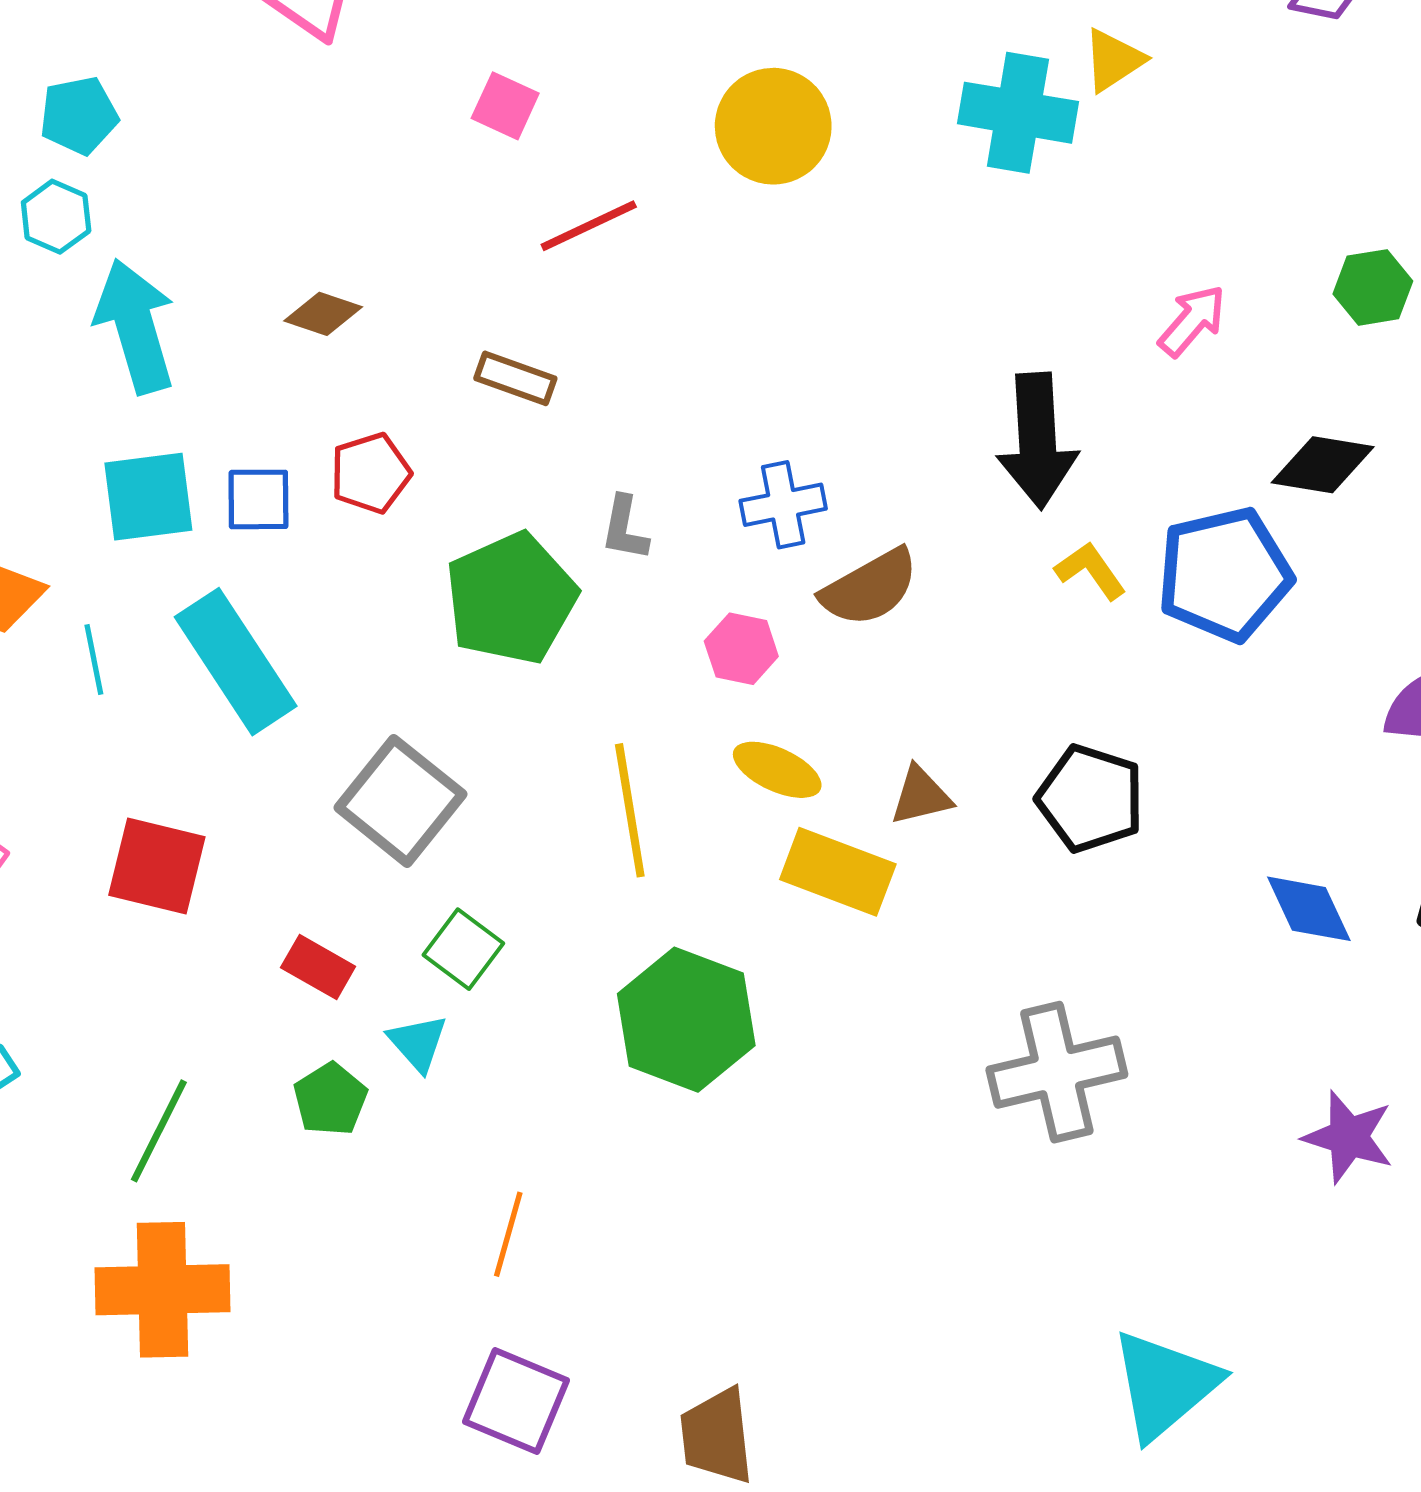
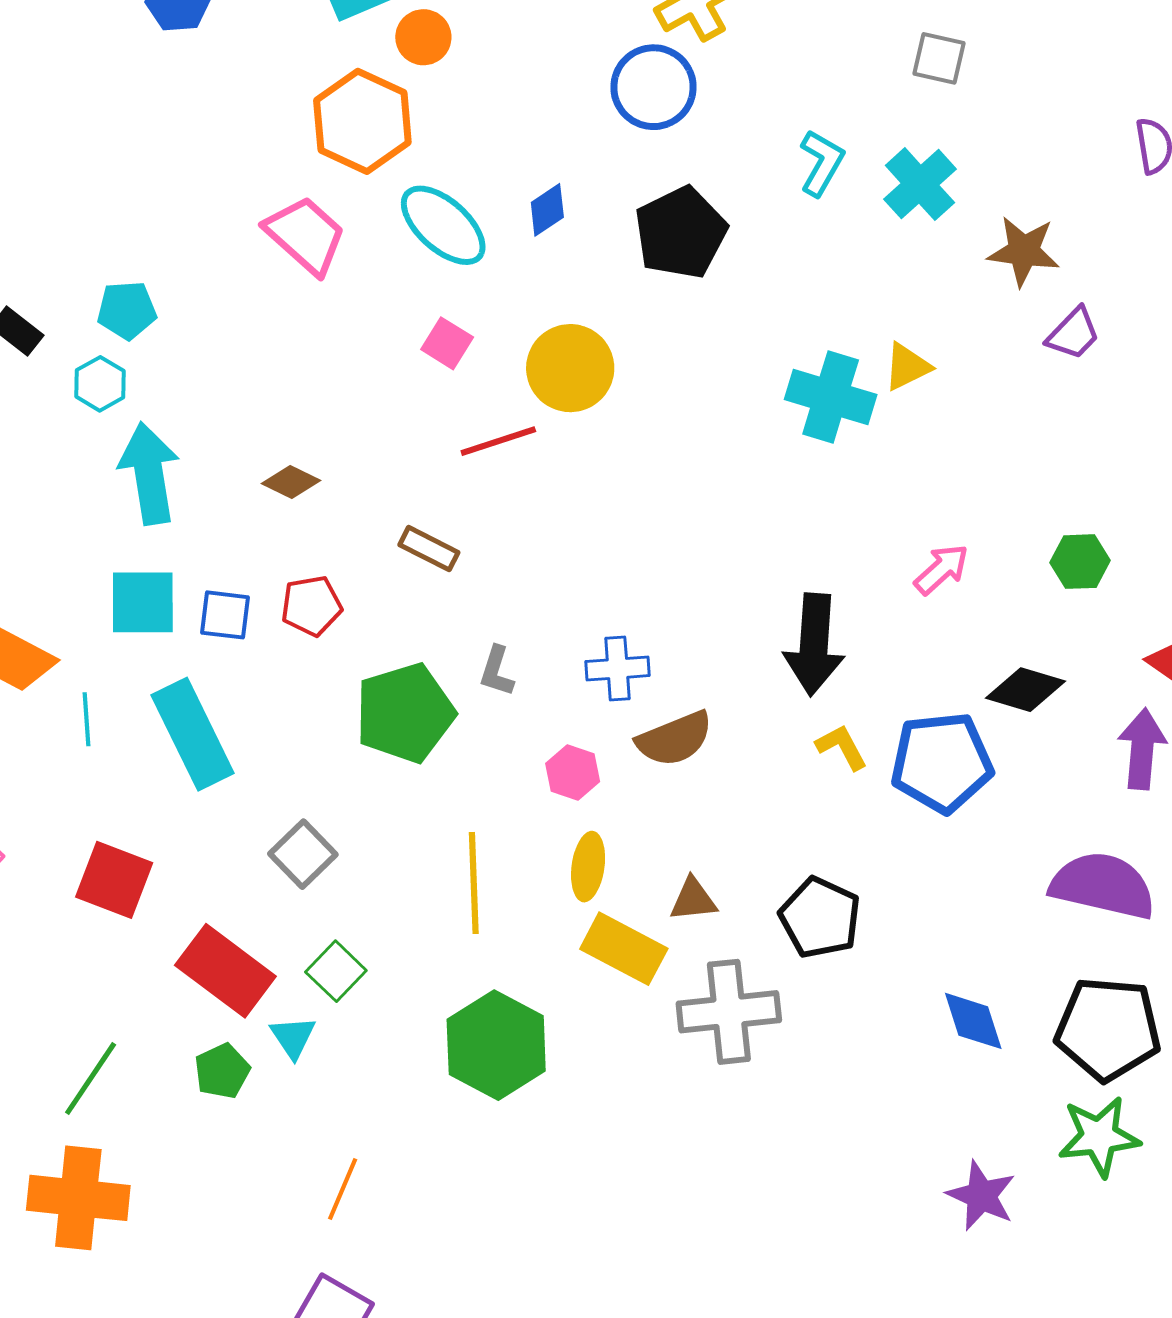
yellow circle: (773, 126) -> (570, 368), moved
yellow ellipse: (777, 770) -> (588, 867), turned 66
gray square: (400, 801) -> (303, 854), size x0.7
red rectangle: (318, 967) -> (225, 971), size x1.8
gray cross: (1057, 1072) -> (729, 1012), moved

